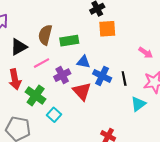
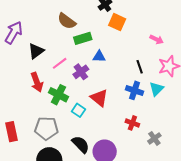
orange square: (107, 29) -> (117, 22), turned 36
brown semicircle: (45, 35) -> (67, 21), moved, turned -60
blue cross: (102, 76) -> (134, 90), moved
red triangle: (82, 91) -> (99, 98), moved

